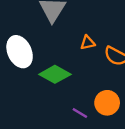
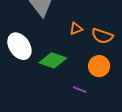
orange circle: (107, 103) -> (99, 66), moved

